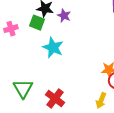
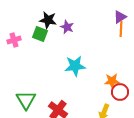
cyan star: (53, 48) -> (75, 66), moved, turned -30

